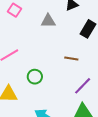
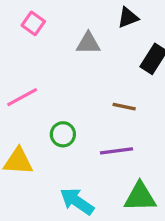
purple line: (83, 86) -> (116, 151), moved, turned 36

